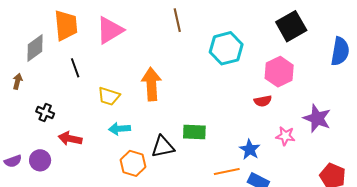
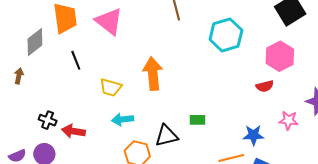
pink triangle: (110, 30) -> (109, 21), turned -48
black cross: (45, 113) -> (48, 120), moved
green rectangle: (194, 132) -> (198, 120), size x0.7
blue star: (250, 149) -> (253, 135), turned -30

